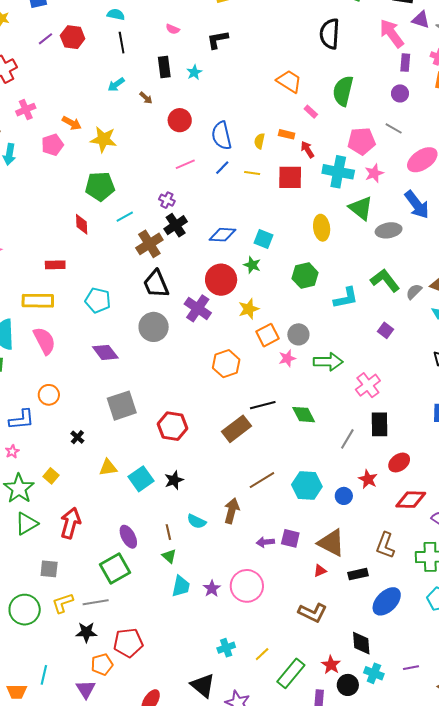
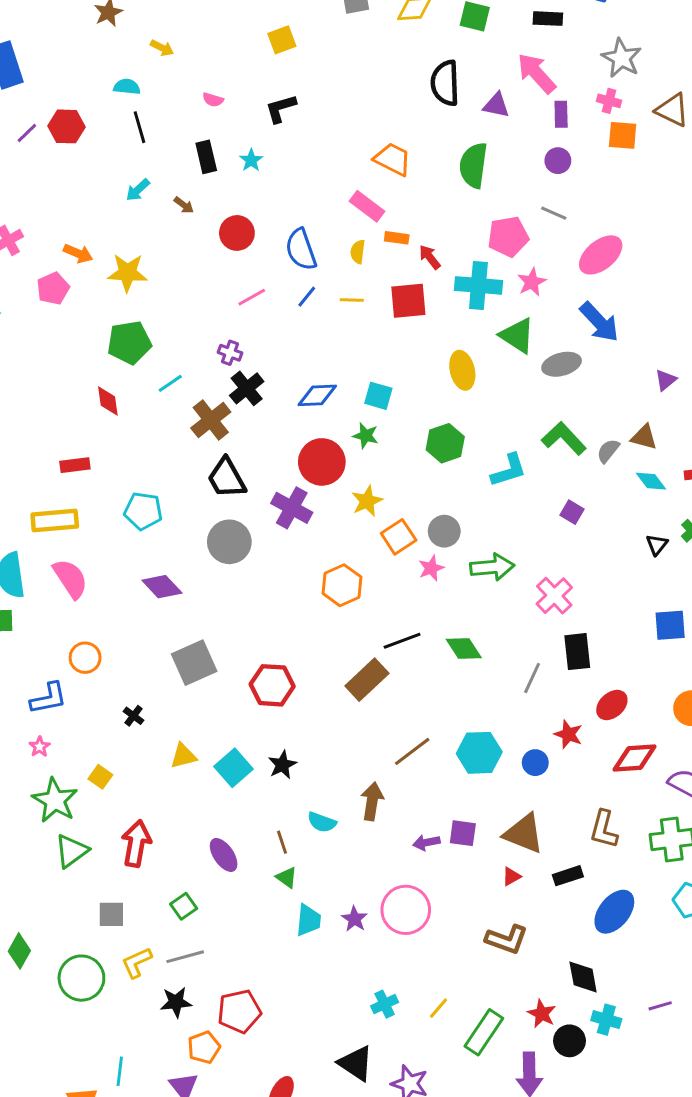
purple triangle: (421, 20) -> (496, 105), moved
pink rectangle: (311, 112) -> (367, 206), moved, size x1.6
green square: (115, 569) -> (184, 906), moved, size x0.6

